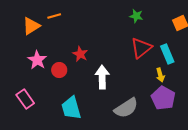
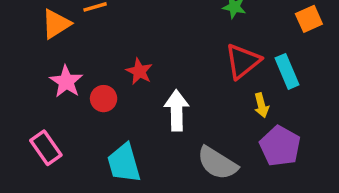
yellow arrow: (160, 75) -> (261, 105), moved
gray semicircle: (126, 108) -> (217, 163), turned 65

